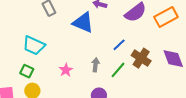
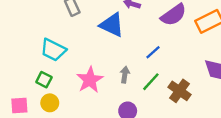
brown cross: (141, 58) -> (180, 91), moved
pink star: (66, 70) -> (90, 80), size x1.6

